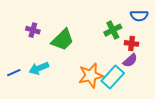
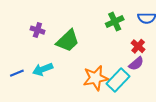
green cross: (113, 30) -> (115, 22), moved
red cross: (132, 43) -> (138, 46), turned 32

